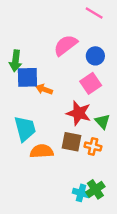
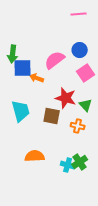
pink line: (94, 13) -> (79, 14), turned -35
pink semicircle: (66, 45) -> (55, 60), moved
pink square: (91, 83) -> (86, 73), moved
brown square: (72, 142) -> (52, 116), moved
orange semicircle: (42, 151) -> (35, 156), moved

